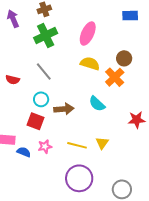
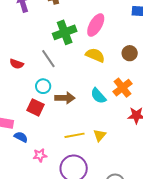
green cross: (46, 35) -> (65, 32), moved
orange cross: (115, 77) -> (122, 88), moved
yellow line: (77, 145) -> (75, 135), turned -30
pink star: (45, 147) -> (40, 155), moved

